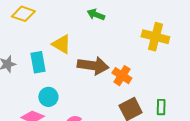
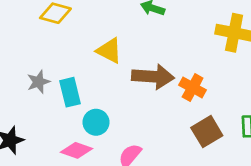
cyan rectangle: (38, 62) -> (70, 92), moved

